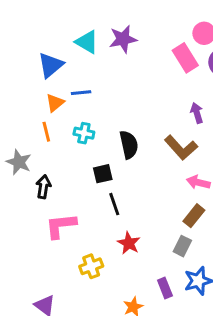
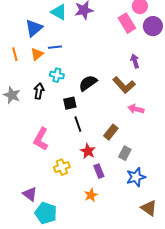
orange line: (46, 132) -> (15, 54), moved
black semicircle: (129, 145) -> (88, 83), turned -114
black arrow: (43, 187) -> (39, 91), moved
brown rectangle: (194, 216) -> (111, 132), moved
pink L-shape: (61, 226) -> (41, 139), turned -55
purple rectangle: (165, 288) -> (99, 171), moved

